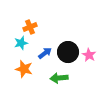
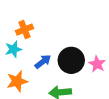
orange star: (24, 69) -> (17, 81), turned -30

